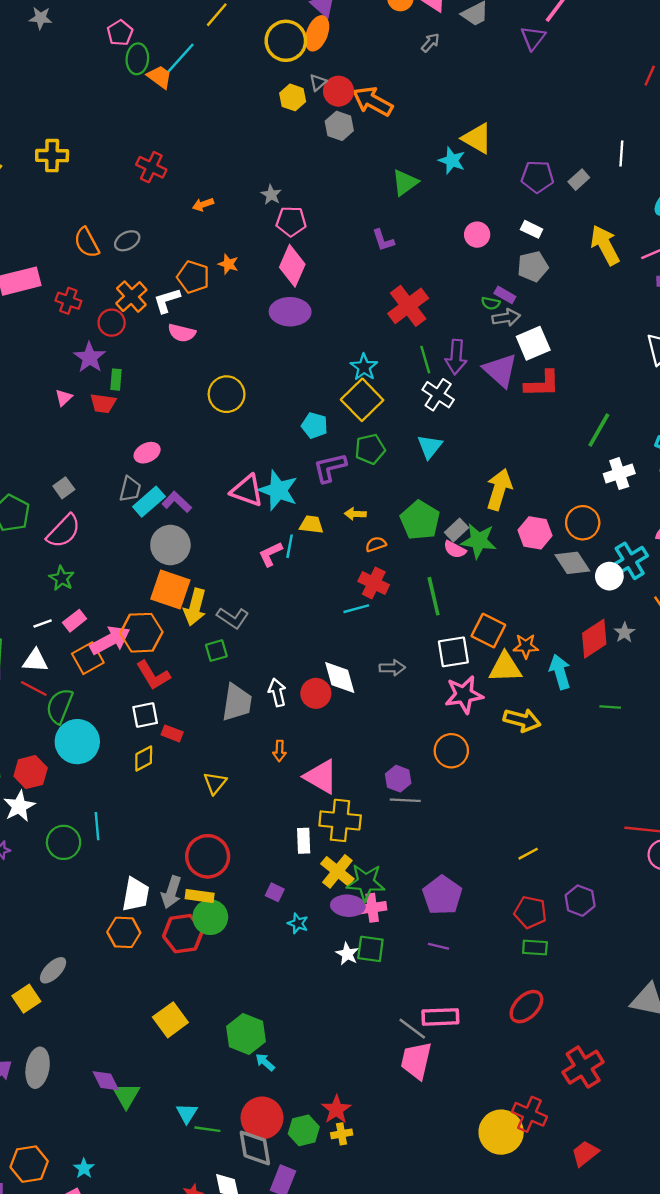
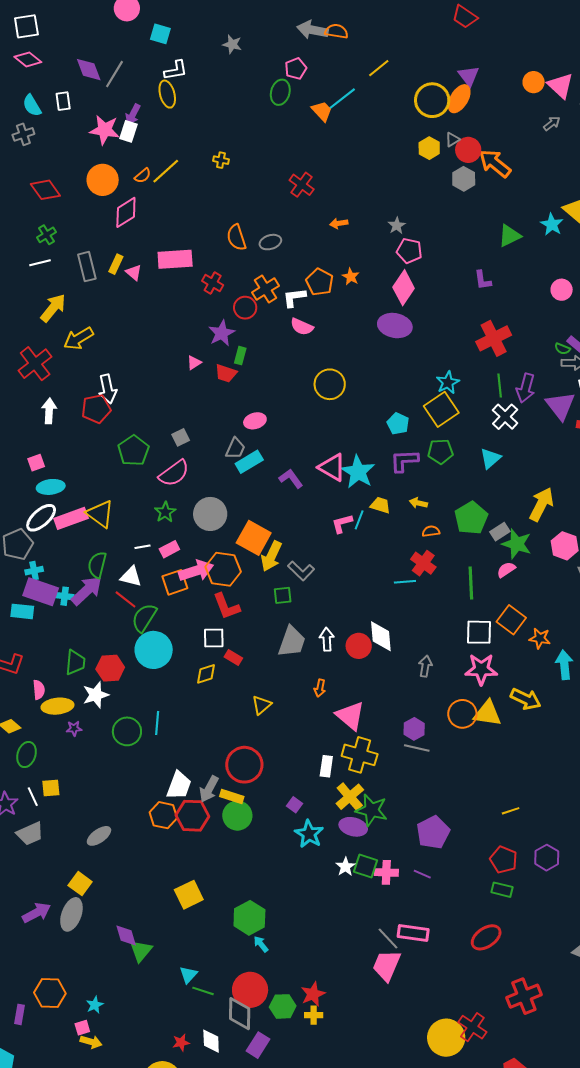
green ellipse: (137, 59) -> (280, 92), moved
yellow cross: (52, 156) -> (221, 160), size x0.6
purple L-shape: (177, 502) -> (291, 479), moved
gray circle: (170, 545) -> (210, 514), moved
pink semicircle: (455, 549) -> (506, 570), moved, turned 108
yellow triangle: (505, 667) -> (487, 713), moved
gray arrow: (392, 668) -> (425, 666), moved, turned -90
pink cross: (372, 908) -> (386, 872), moved
cyan star: (298, 923) -> (309, 834), size x1.6
red hexagon: (183, 934) -> (192, 816), moved
yellow square: (26, 999) -> (80, 884), moved, turned -30

